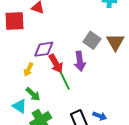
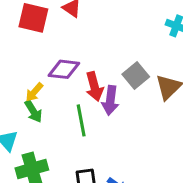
red arrow: (56, 64) -> (94, 87), moved
green arrow: (33, 94) -> (33, 111), moved

